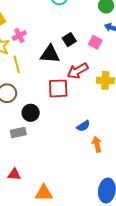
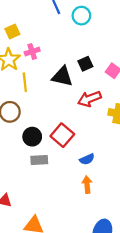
red square: (58, 88) -> (62, 135), moved, turned 35
gray rectangle: (18, 132) -> (39, 160), moved
orange arrow: (97, 144) -> (87, 185), moved

